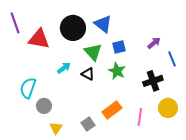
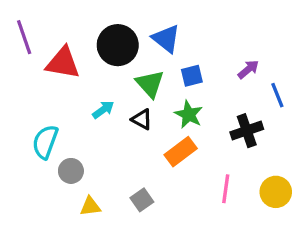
yellow circle: (168, 108) -> (276, 192), moved
orange rectangle: (112, 110) -> (181, 152), moved
yellow triangle: (56, 128) -> (90, 206), turned 48

